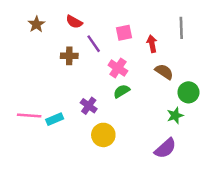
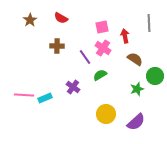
purple line: (94, 44) -> (85, 57), moved
pink cross: (118, 68) -> (103, 48), moved
green star: (175, 115) -> (137, 89), moved
yellow circle: (103, 135) -> (106, 114), moved

